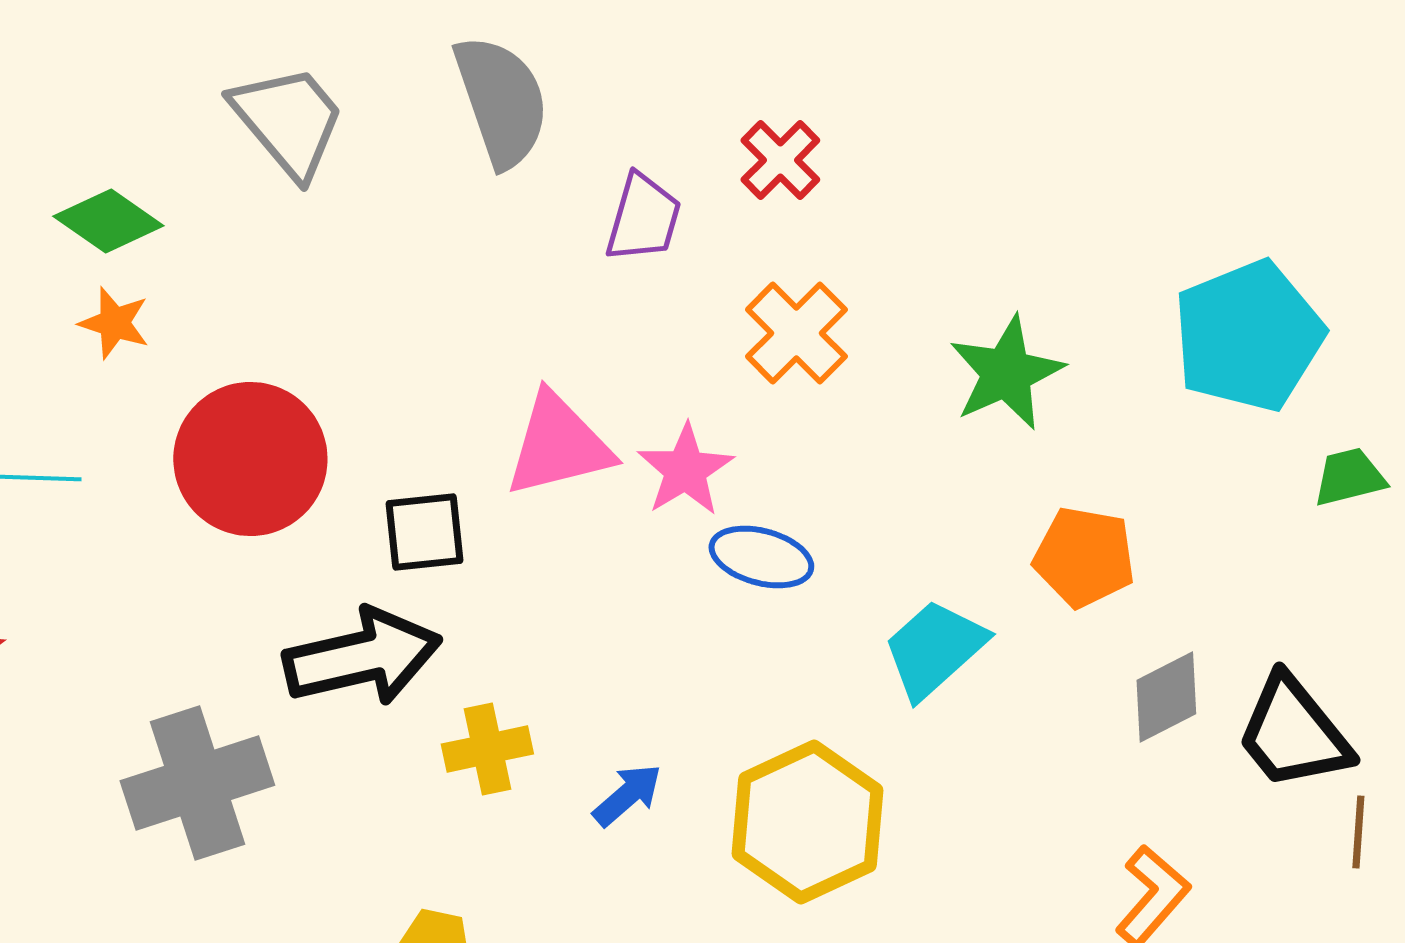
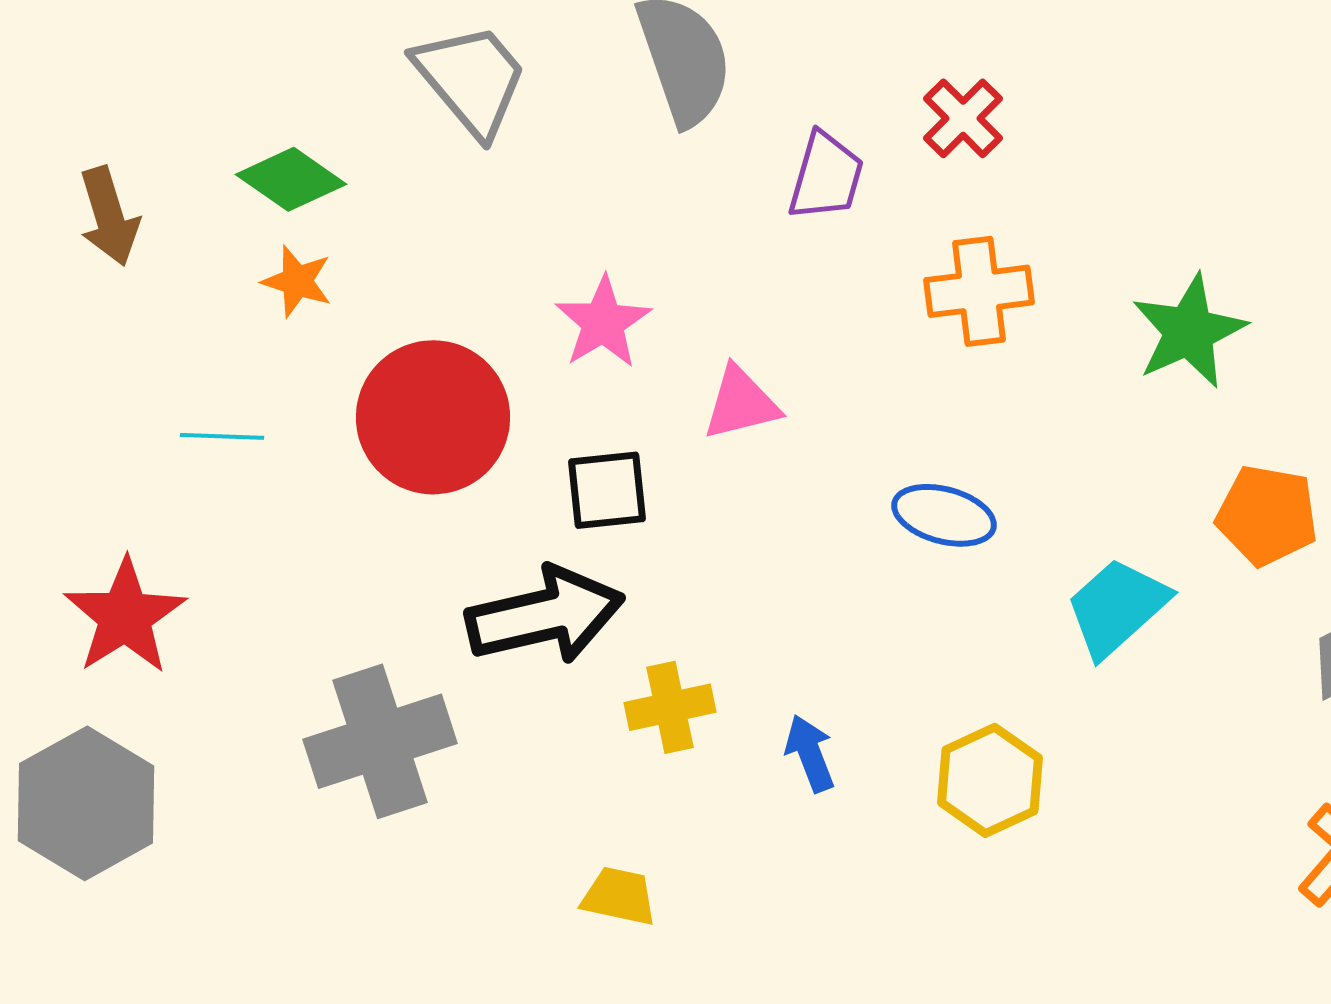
orange cross: (796, 333) -> (979, 291), turned 38
pink triangle: (558, 445) -> (741, 403), size x0.7
pink star: (685, 470) -> (603, 322), moved
blue arrow: (627, 795) -> (810, 753), turned -70
yellow hexagon: (807, 822) -> (990, 780), size x0.7

